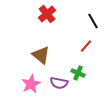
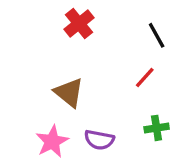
green cross: (78, 73) -> (157, 128), moved, turned -32

